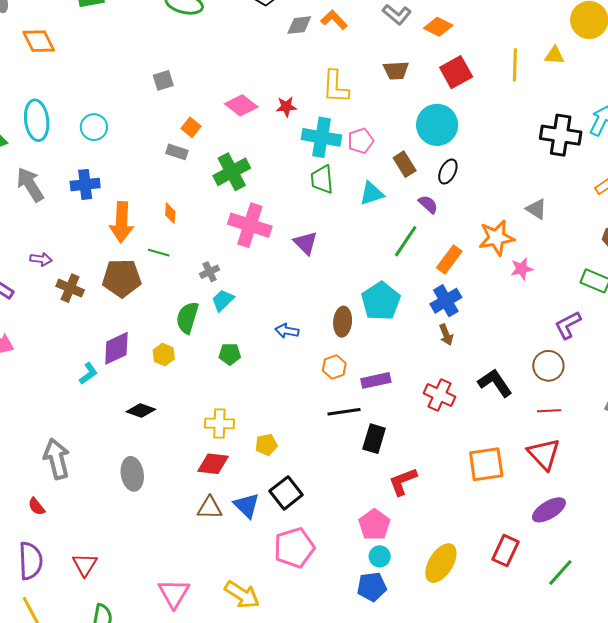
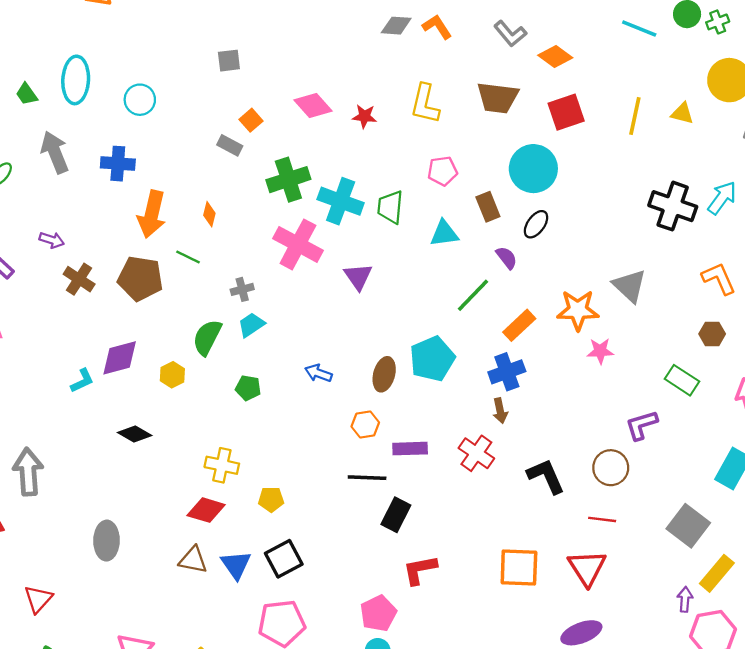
brown trapezoid: (396, 70) -> (498, 98), size x1.4
cyan cross: (321, 137) -> (341, 201), moved
gray triangle: (536, 209) -> (630, 286), size x1.4
red cross: (439, 395) -> (476, 453), moved
gray ellipse: (132, 474) -> (107, 541), moved

